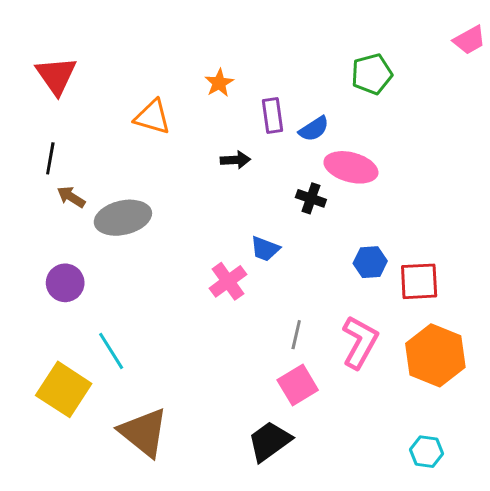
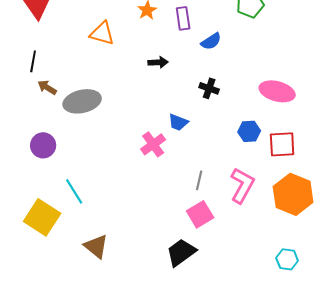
purple rectangle: (272, 116) -> (183, 18), moved
pink ellipse: (351, 167) -> (277, 91), moved
brown triangle: (144, 432) -> (96, 246), size x0.7

